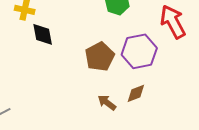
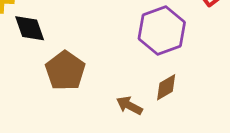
brown pentagon: (100, 57) -> (65, 71), moved

